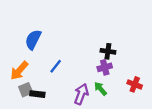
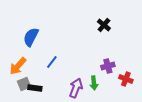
black cross: (108, 51) -> (104, 25), moved, turned 32
purple cross: (105, 67) -> (108, 66), moved
green arrow: (100, 89) -> (94, 83), turned -144

